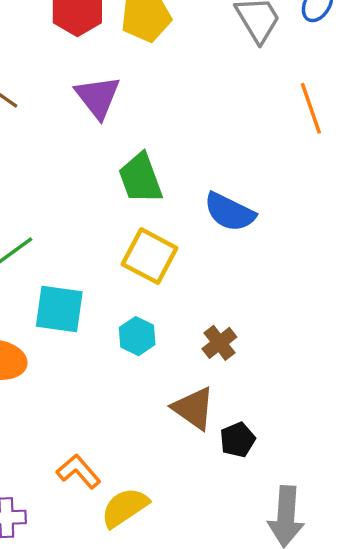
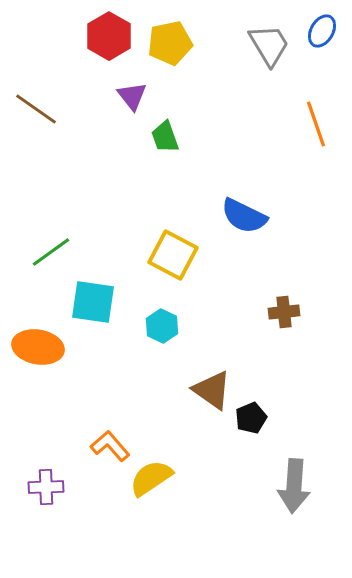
purple triangle: (98, 97) -> (132, 96), moved, size x0.7
green trapezoid: (141, 178) -> (165, 137), moved, size x0.7
brown cross: (219, 343) -> (284, 312), moved, turned 32

